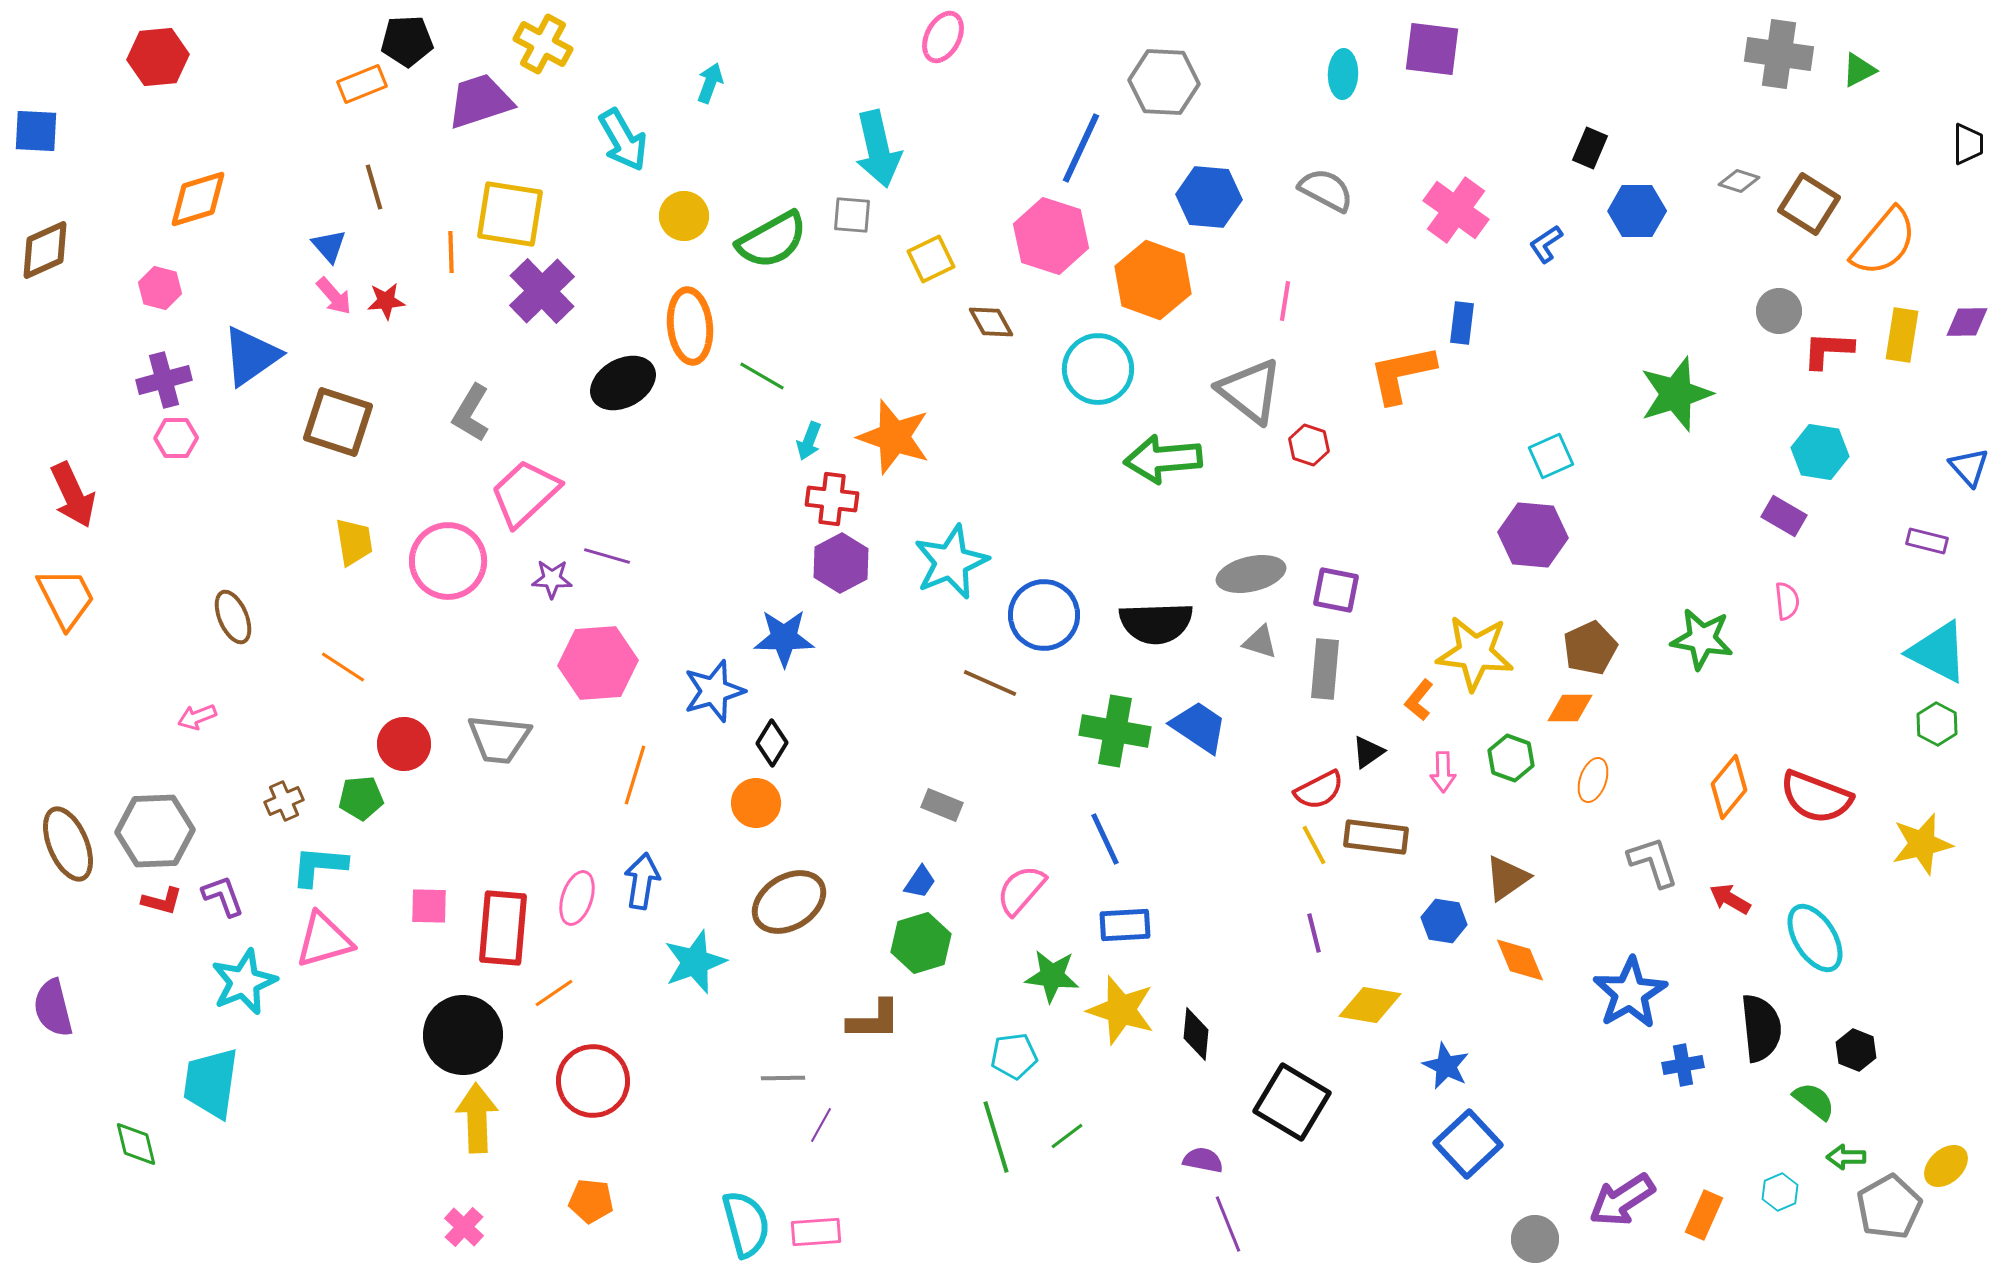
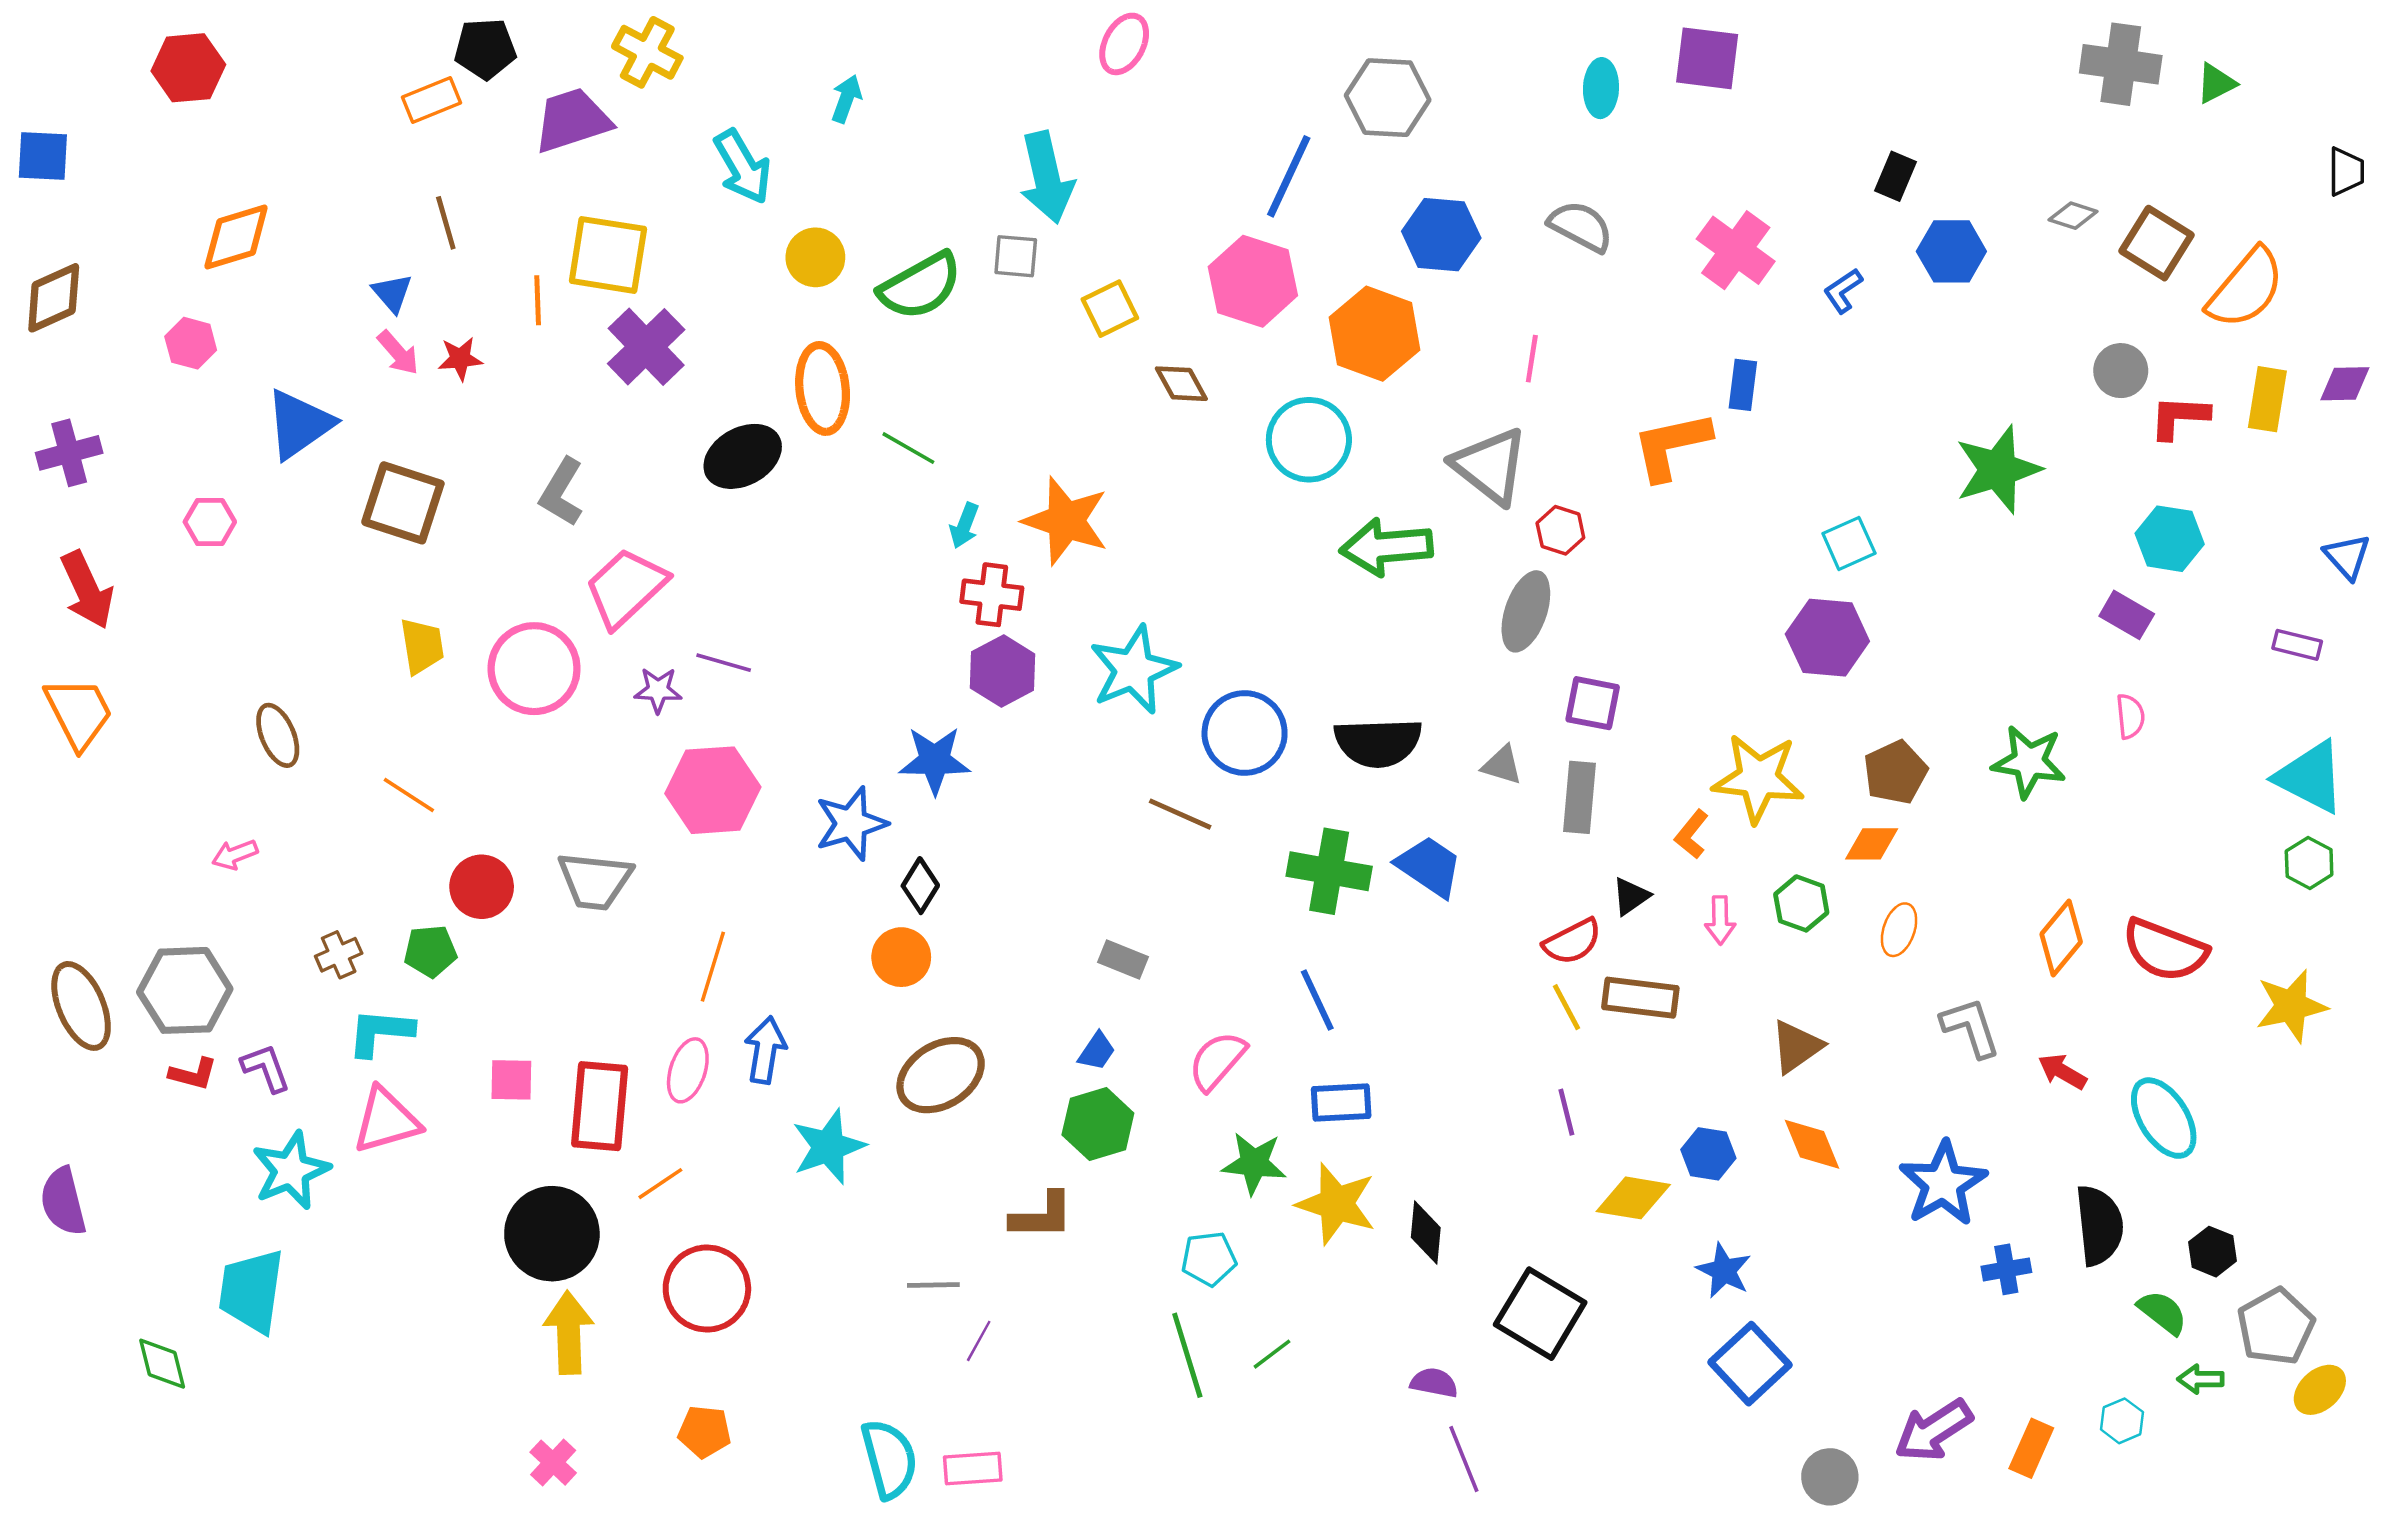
purple cross: (164, 380) -> (69, 453), moved
gray ellipse: (1251, 574) -> (1526, 611), moved, turned -58
orange line: (635, 775) -> (713, 967), moved
blue hexagon: (1444, 921) -> (1708, 1154), moved
gray pentagon: (1889, 1207) -> (2276, 1327), moved

